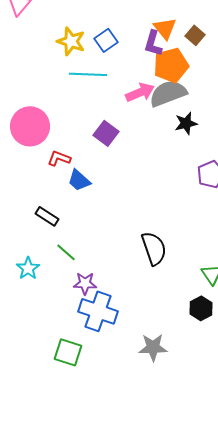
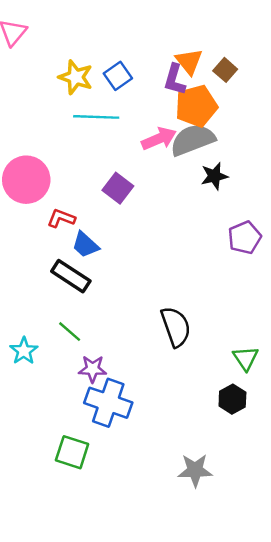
black rectangle: (47, 216) -> (71, 276), moved, size x1.4
gray star: (153, 347) -> (195, 470), moved

